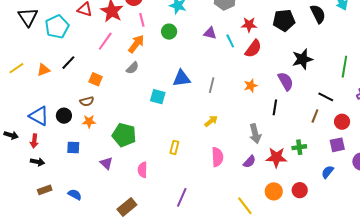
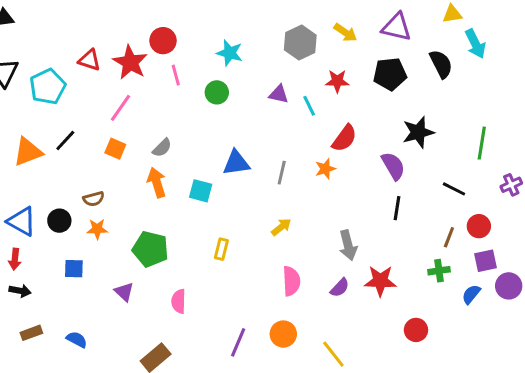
orange arrow: (136, 44) -> (157, 183), moved, turned -54
red semicircle: (253, 49) -> (344, 138), moved
orange triangle: (43, 70) -> (28, 152), size x1.5
orange square: (96, 79) -> (115, 149), moved
orange star: (251, 86) -> (325, 169), moved
black line: (275, 107) -> (397, 208), moved
brown line: (315, 116) -> (449, 237), moved
purple square: (337, 145) -> (486, 261), moved
yellow rectangle: (174, 147) -> (221, 249), moved
green cross: (299, 147) -> (439, 271), moved
blue semicircle: (328, 172) -> (471, 294), moved
orange circle: (274, 191) -> (283, 334), moved

